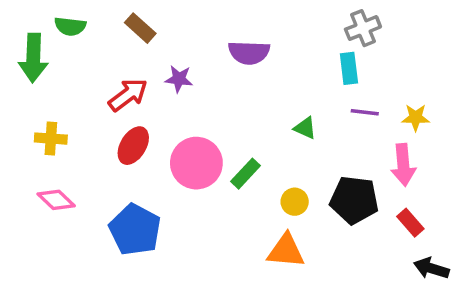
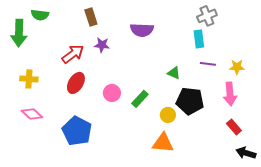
brown rectangle: (140, 28) -> (91, 17), moved, turned 30
pink circle: (196, 163) -> (112, 93), size x0.6
black pentagon: (354, 200) -> (190, 101), moved

